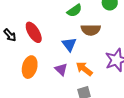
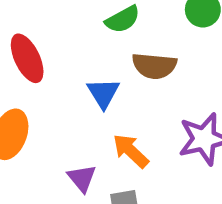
purple triangle: (61, 69) -> (82, 178), moved

